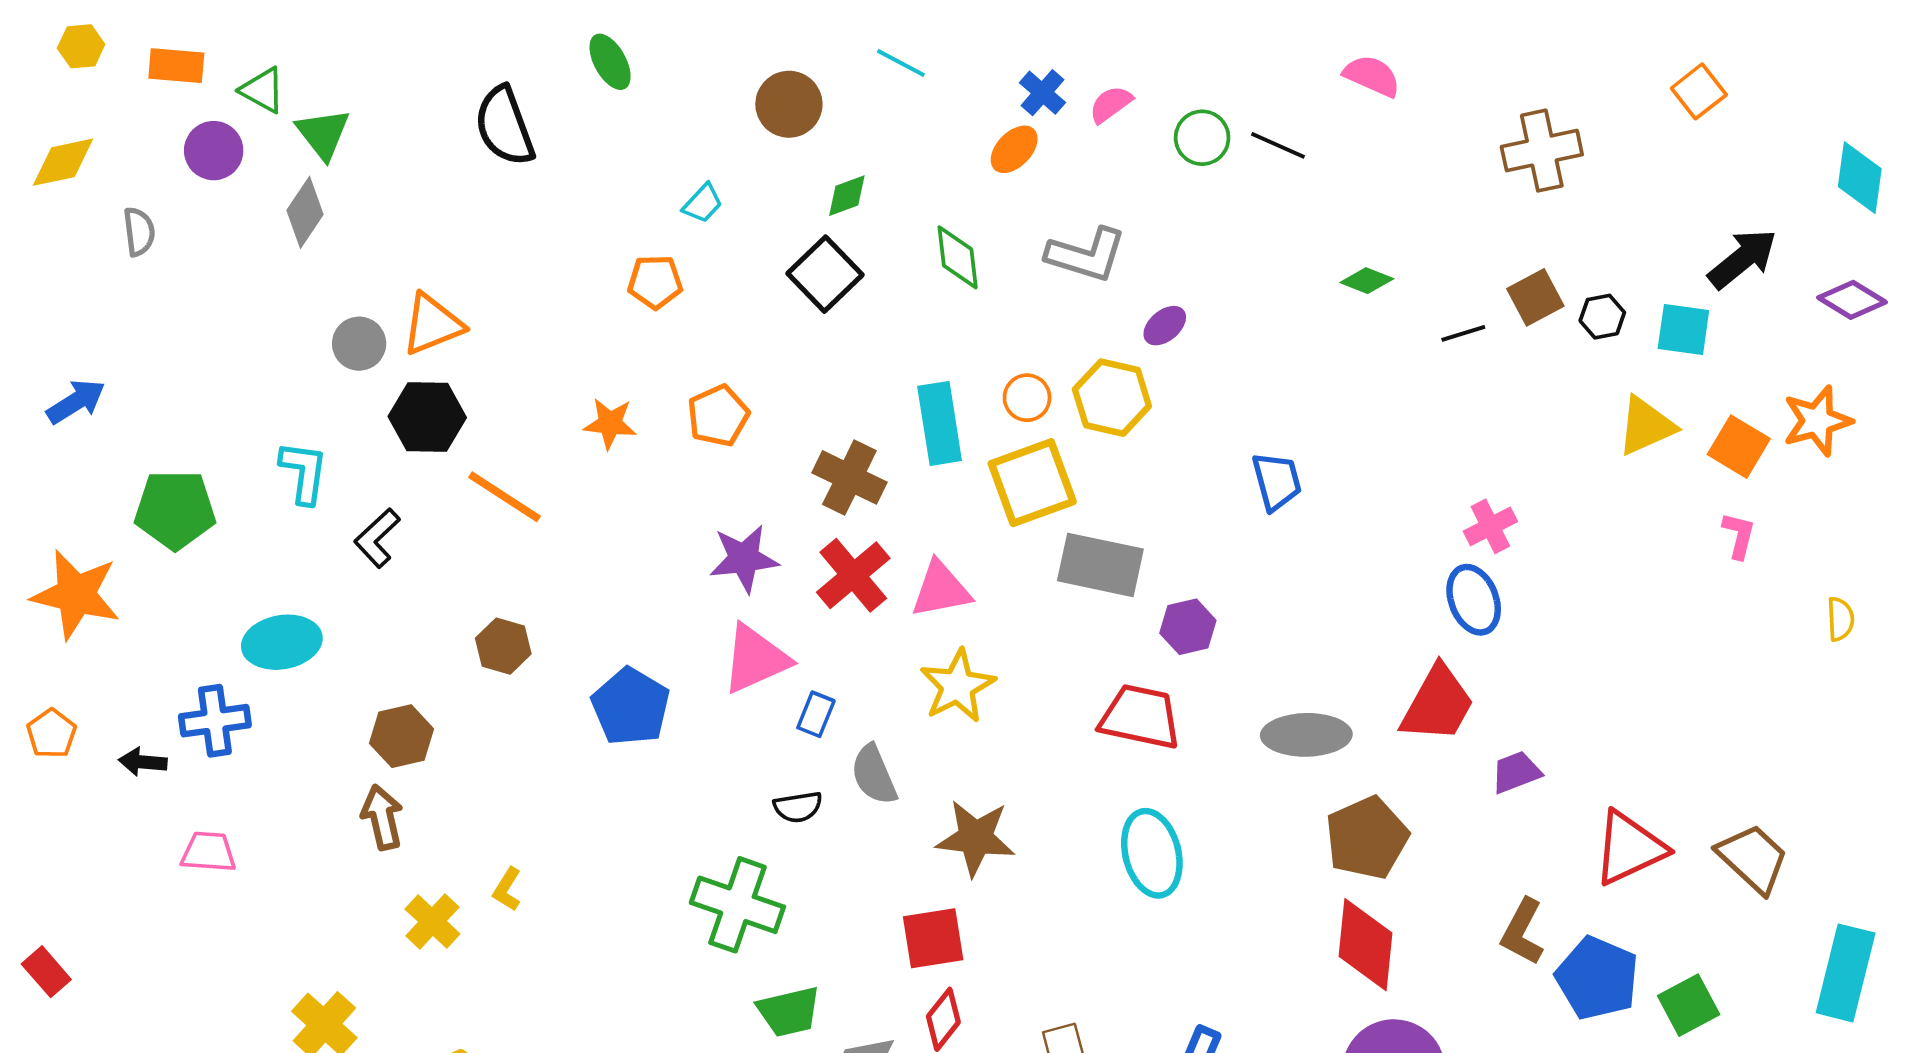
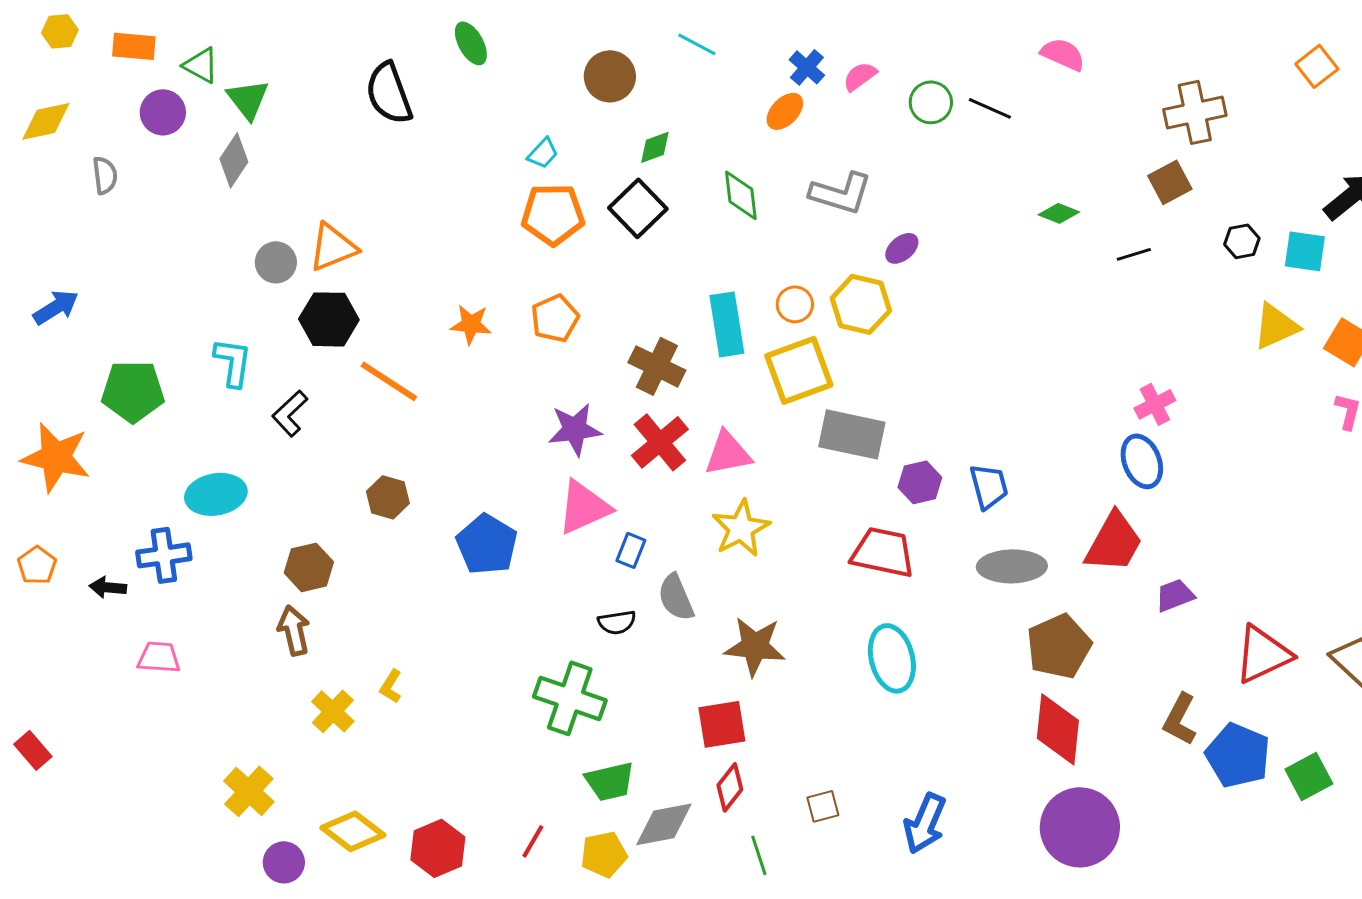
orange pentagon: (655, 282) -> (553, 214), moved, size x1.5
brown square: (1535, 297) -> (1170, 182), moved
blue trapezoid: (1277, 481) -> (989, 486), moved

